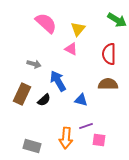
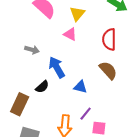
brown semicircle: (108, 84) -> (108, 70), turned 48
brown rectangle: (22, 94) -> (20, 104), moved
purple line: (86, 126) -> (86, 114), turned -32

